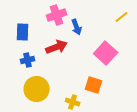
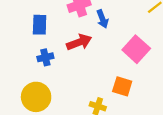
yellow circle: (37, 89) -> (36, 97), moved

